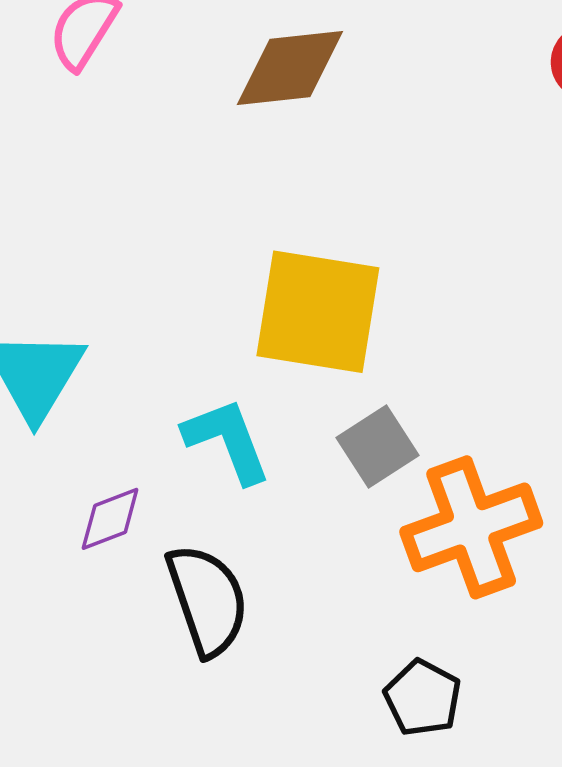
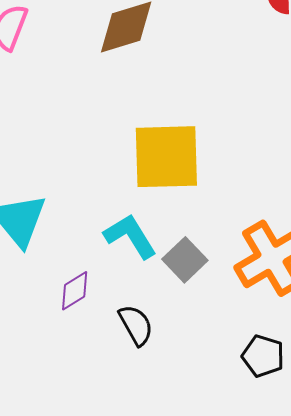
gray square: (377, 447) -> (185, 260), moved
black semicircle: (207, 600) -> (136, 325), size x0.7

